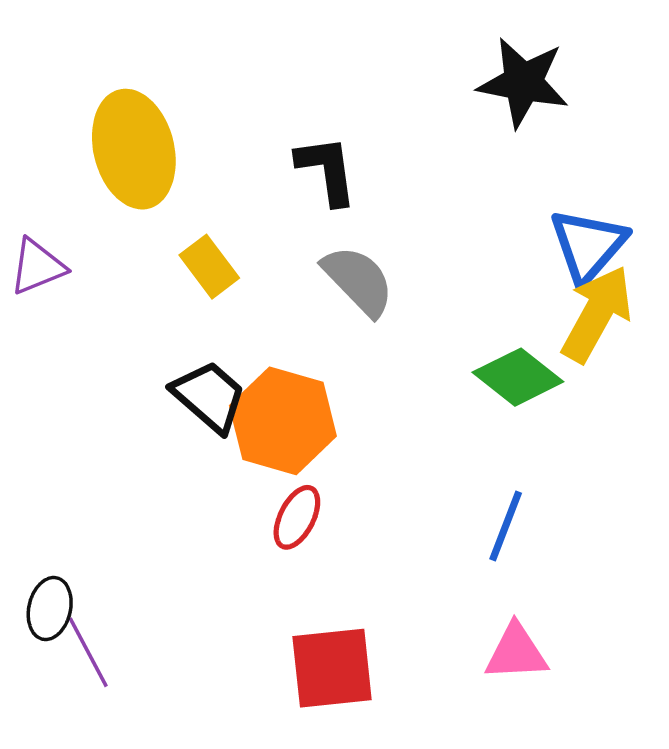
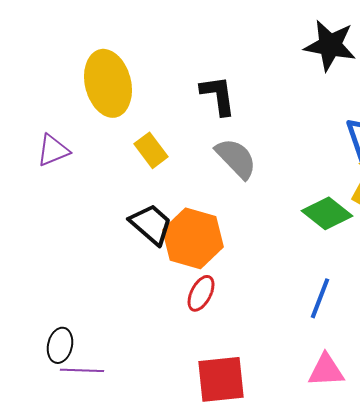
purple line: (88, 652) -> (82, 370), turned -60

